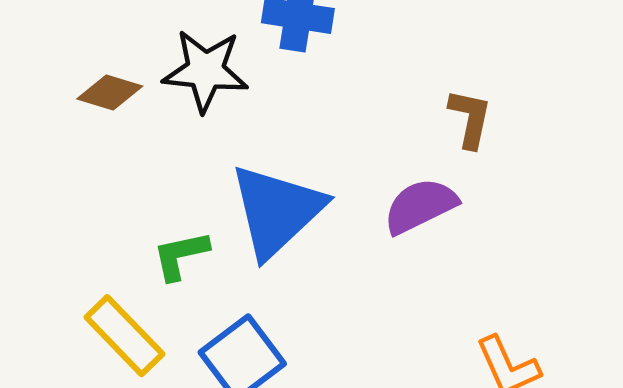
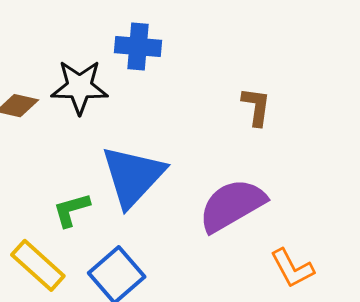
purple semicircle: (420, 206) -> (232, 205), moved, size x1.4

